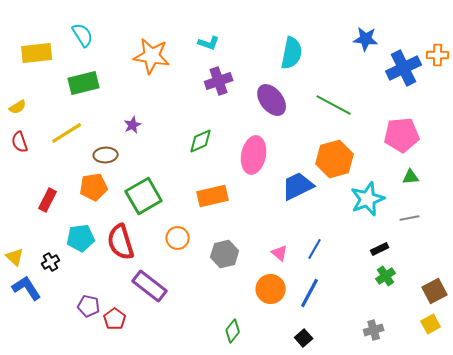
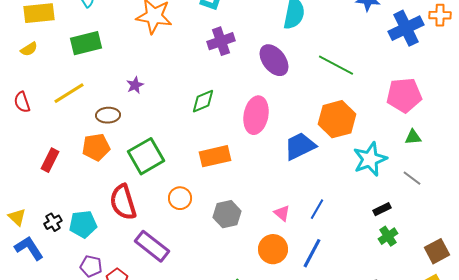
yellow semicircle: (18, 107) -> (29, 49), moved
gray line: (410, 218) -> (412, 178), turned 48
cyan pentagon: (81, 238) -> (83, 224), moved

